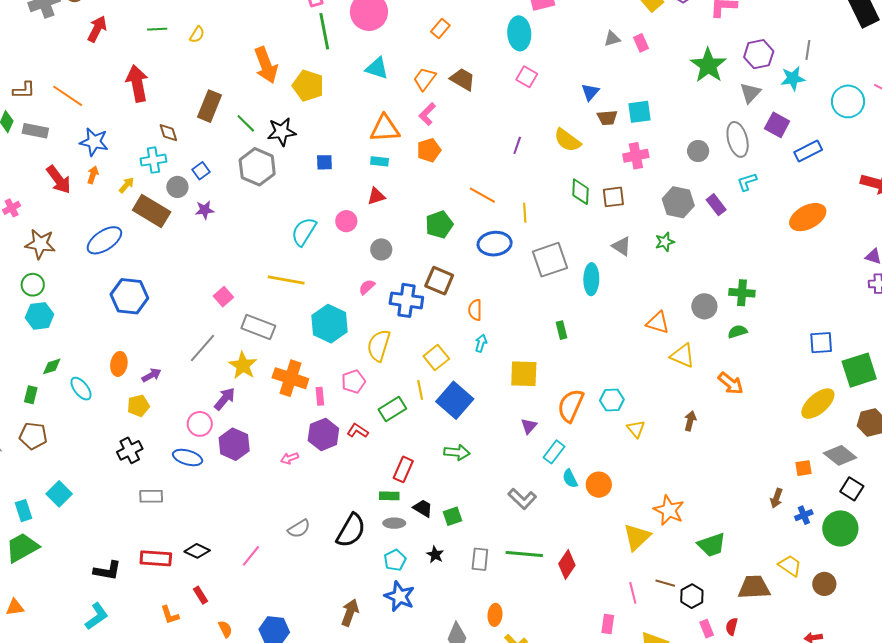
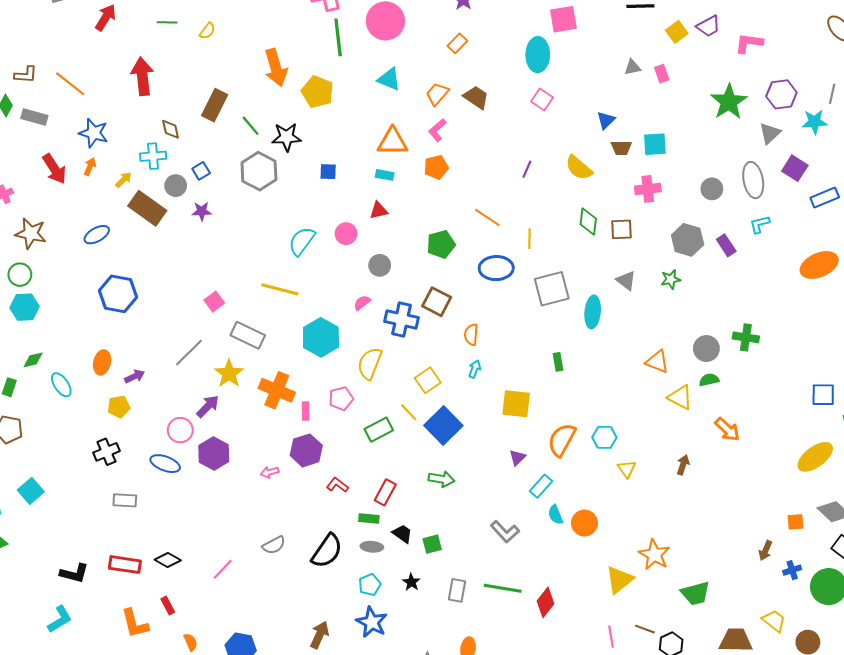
blue ellipse: (104, 240) -> (97, 235), size x0.7
green semicircle: (738, 332) -> (709, 380), moved
yellow line: (420, 390) -> (409, 412), turned -36
red L-shape: (358, 431) -> (337, 485), moved
orange L-shape: (170, 615) -> (135, 624), size x1.5

